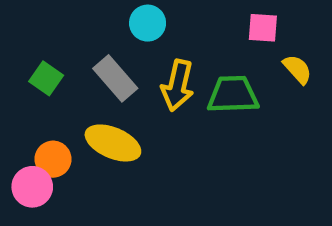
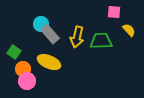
cyan circle: (148, 23) -> (41, 24), moved
green square: (46, 78) -> (14, 52), moved
pink circle: (32, 187) -> (27, 81), moved

